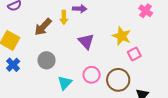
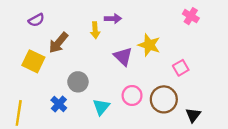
brown arrow: (43, 27) -> (58, 43), moved
yellow star: (122, 36) -> (149, 45), moved
blue cross: (13, 65) -> (59, 104), moved

